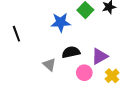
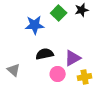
gray triangle: (49, 64) -> (14, 70), moved
yellow cross: (112, 76) -> (85, 77), turned 32

